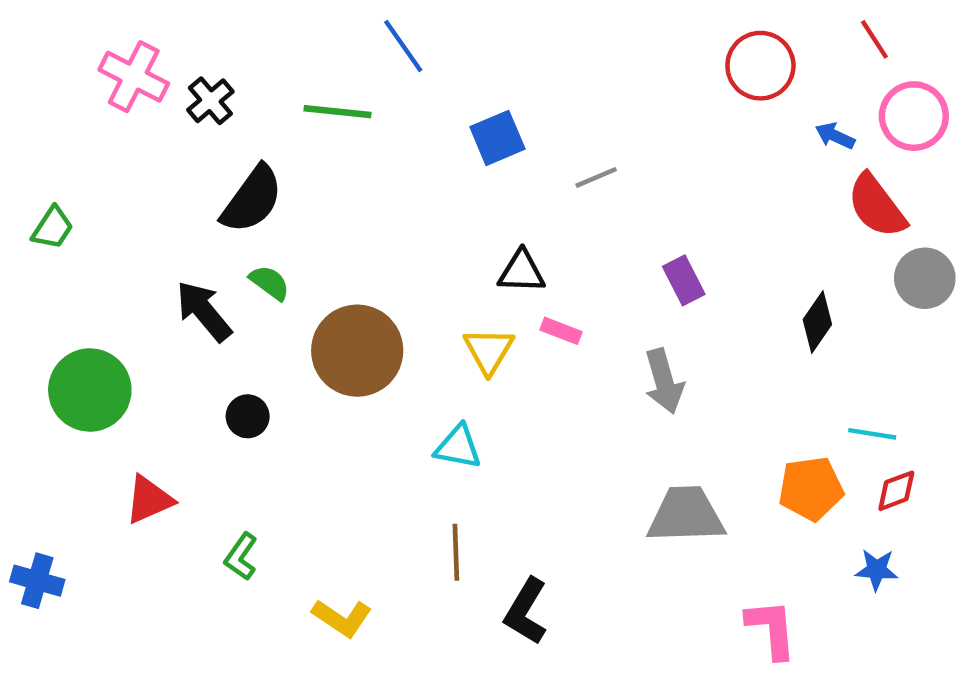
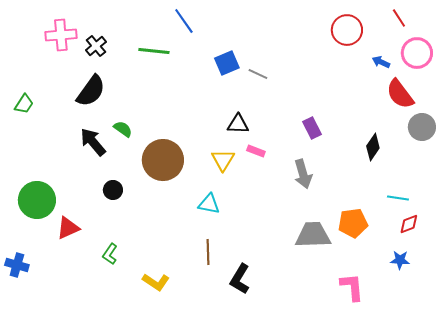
pink cross: (134, 77) -> (61, 35), turned -32
gray line: (596, 177) -> (258, 74), moved, turned 48
black semicircle: (252, 199) -> (91, 91), moved
green circle: (90, 390) -> (37, 200), moved
orange pentagon: (811, 489) -> (353, 223), moved

